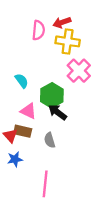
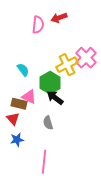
yellow cross: (68, 41) -> (67, 65), moved, turned -35
pink cross: (79, 71) -> (86, 58), moved
brown rectangle: (23, 131) -> (19, 104), moved

